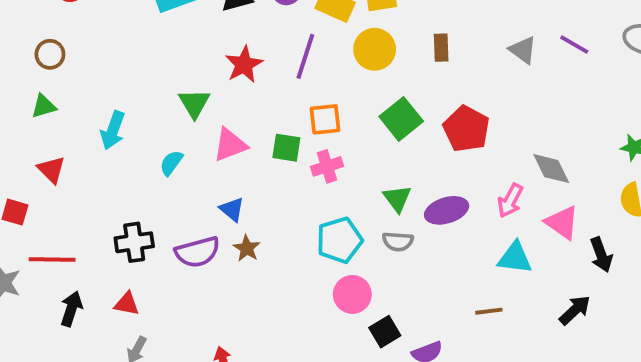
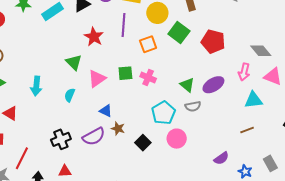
orange square: (325, 119) -> (148, 44), moved
green square: (401, 119) -> (179, 32), moved
pink cross: (327, 166) -> (148, 78), turned -35
red line: (52, 260) -> (22, 158), turned -50
black square: (385, 332) -> (143, 143), moved

